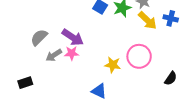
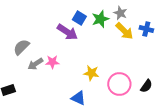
purple arrow: (73, 37) -> (67, 32), moved
pink circle: (139, 56) -> (119, 84), moved

